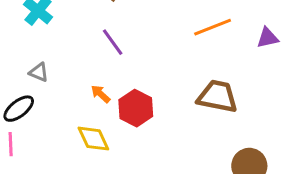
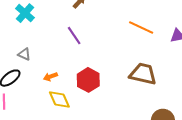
orange line: (213, 27) -> (141, 27), turned 45
orange arrow: (101, 94) -> (50, 77), moved, turned -64

